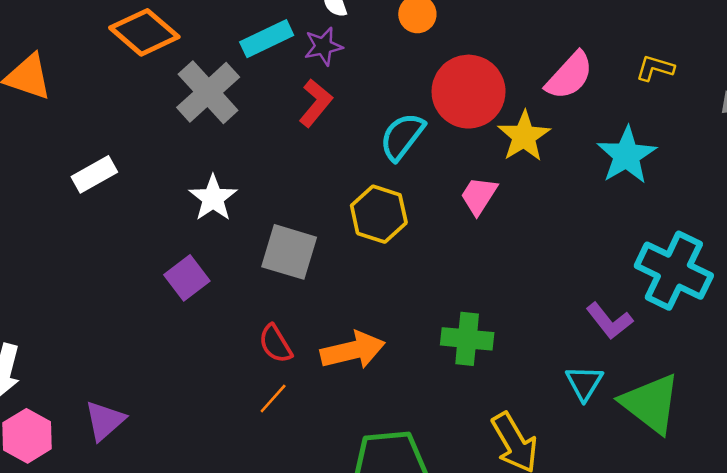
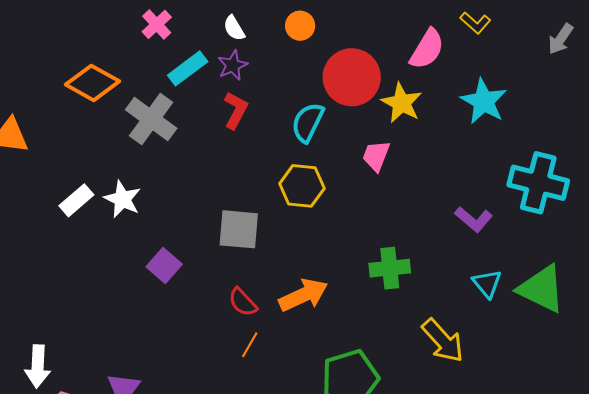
yellow L-shape: (655, 68) -> (475, 23), moved, turned -144
white star: (213, 198) -> (122, 199), moved
purple L-shape: (609, 321) -> (474, 219), moved

